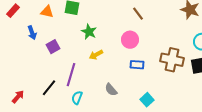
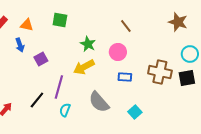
orange triangle: (47, 12) -> (27, 25), moved
green star: (89, 32) -> (88, 44), moved
yellow arrow: (96, 55) -> (84, 67), size x1.5
gray semicircle: (111, 90) -> (99, 102), size x1.6

